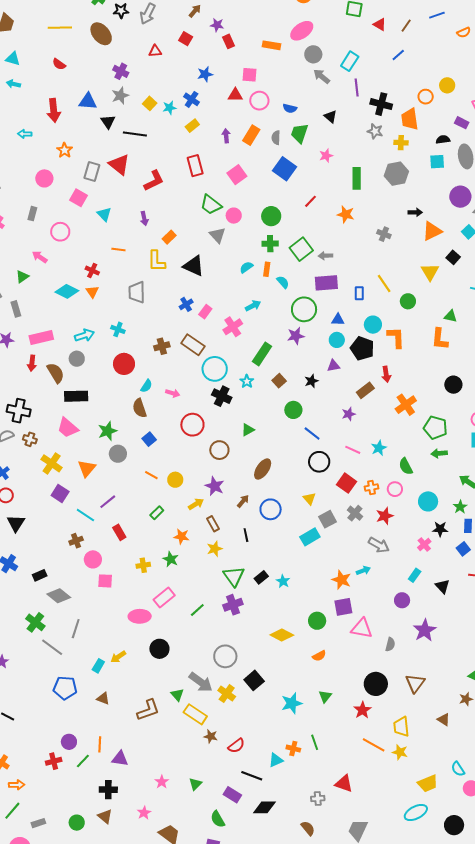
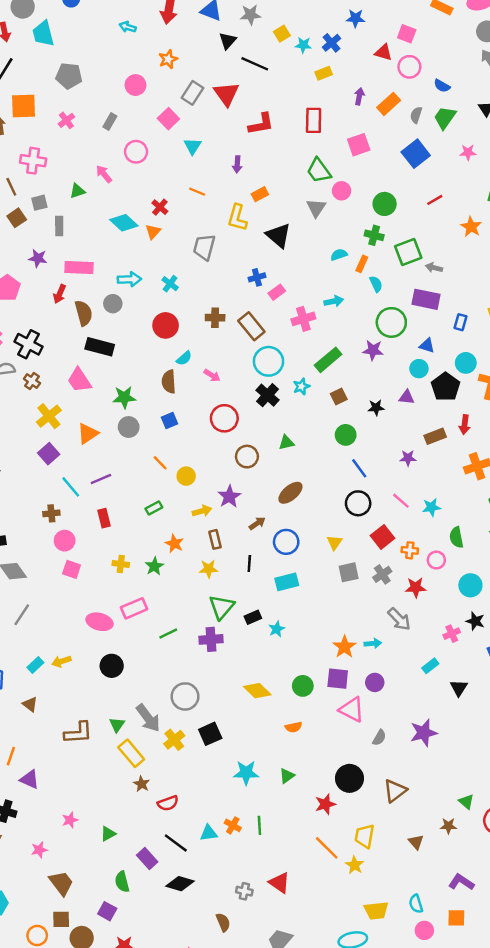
cyan rectangle: (310, 537) -> (287, 582), moved
purple circle: (402, 600) -> (375, 682), moved

